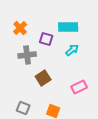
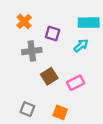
cyan rectangle: (68, 27) -> (89, 23), moved
pink rectangle: (79, 87) -> (76, 83), moved

